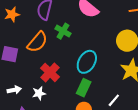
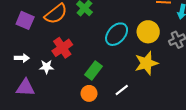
cyan ellipse: (87, 62) -> (117, 34), moved

